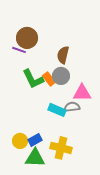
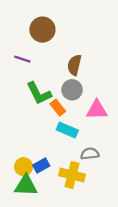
brown circle: (27, 38) -> (42, 30), moved
orange rectangle: (49, 79) -> (58, 108), moved
gray semicircle: (72, 107) -> (90, 154), moved
green triangle: (35, 158) -> (26, 186), moved

